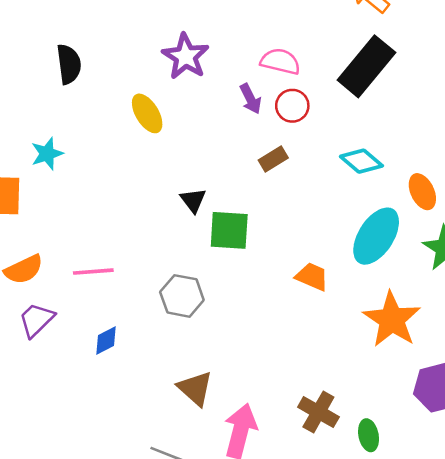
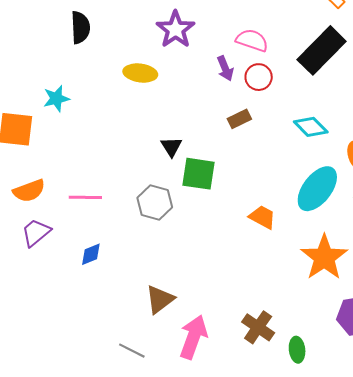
yellow ellipse: (147, 113) -> (140, 73), turned -56
gray hexagon: (182, 296) -> (155, 203), moved
brown triangle: (195, 388) -> (160, 299), turned 36

